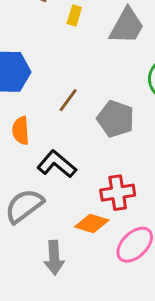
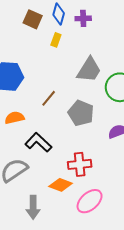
gray trapezoid: (127, 26) -> (89, 70), moved
orange semicircle: (21, 131) -> (15, 118), turned 78

